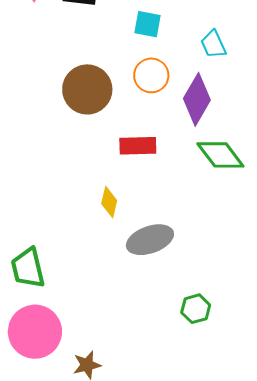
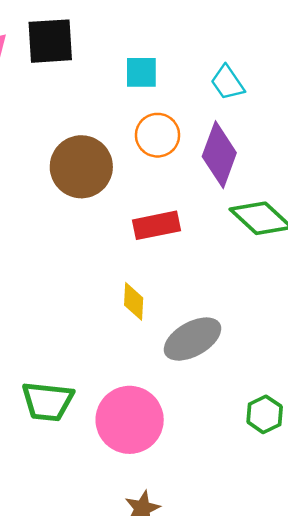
green trapezoid: (28, 268) -> (48, 401), turned -60
pink circle: (35, 332) -> (130, 420), moved

